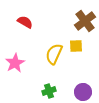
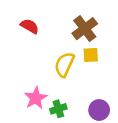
brown cross: (85, 21) -> (85, 29), moved
pink star: (15, 63) -> (36, 98), moved

